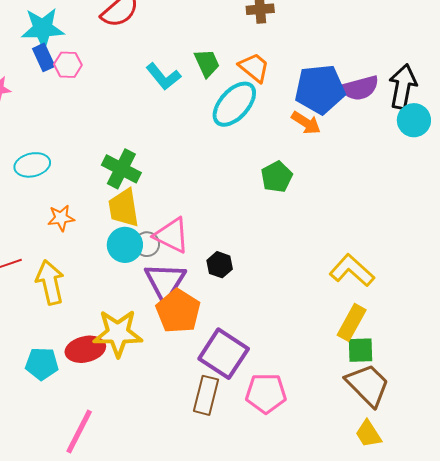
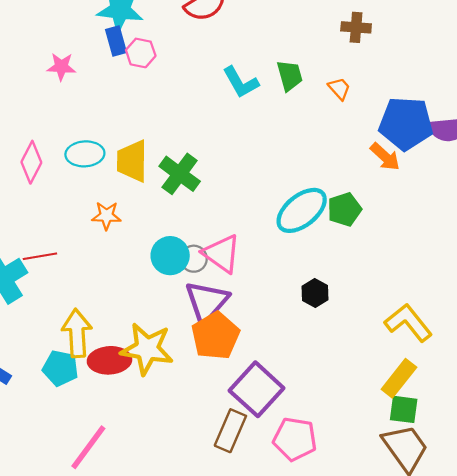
orange trapezoid: (254, 67) -> (339, 89), size x0.7
cyan ellipse: (234, 104) -> (302, 210), moved
yellow trapezoid: (124, 208) -> (132, 161), moved
black hexagon: (220, 265) -> (315, 293), moved
yellow arrow: (50, 282) -> (77, 333), moved

